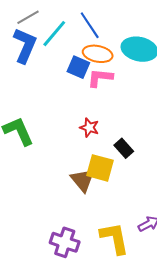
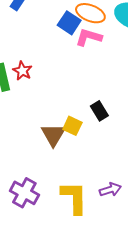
red star: (89, 128) -> (22, 71), moved
yellow square: (100, 168) -> (72, 126), size x0.7

